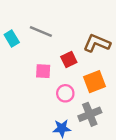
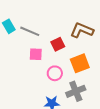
gray line: (41, 31) -> (30, 31), moved

